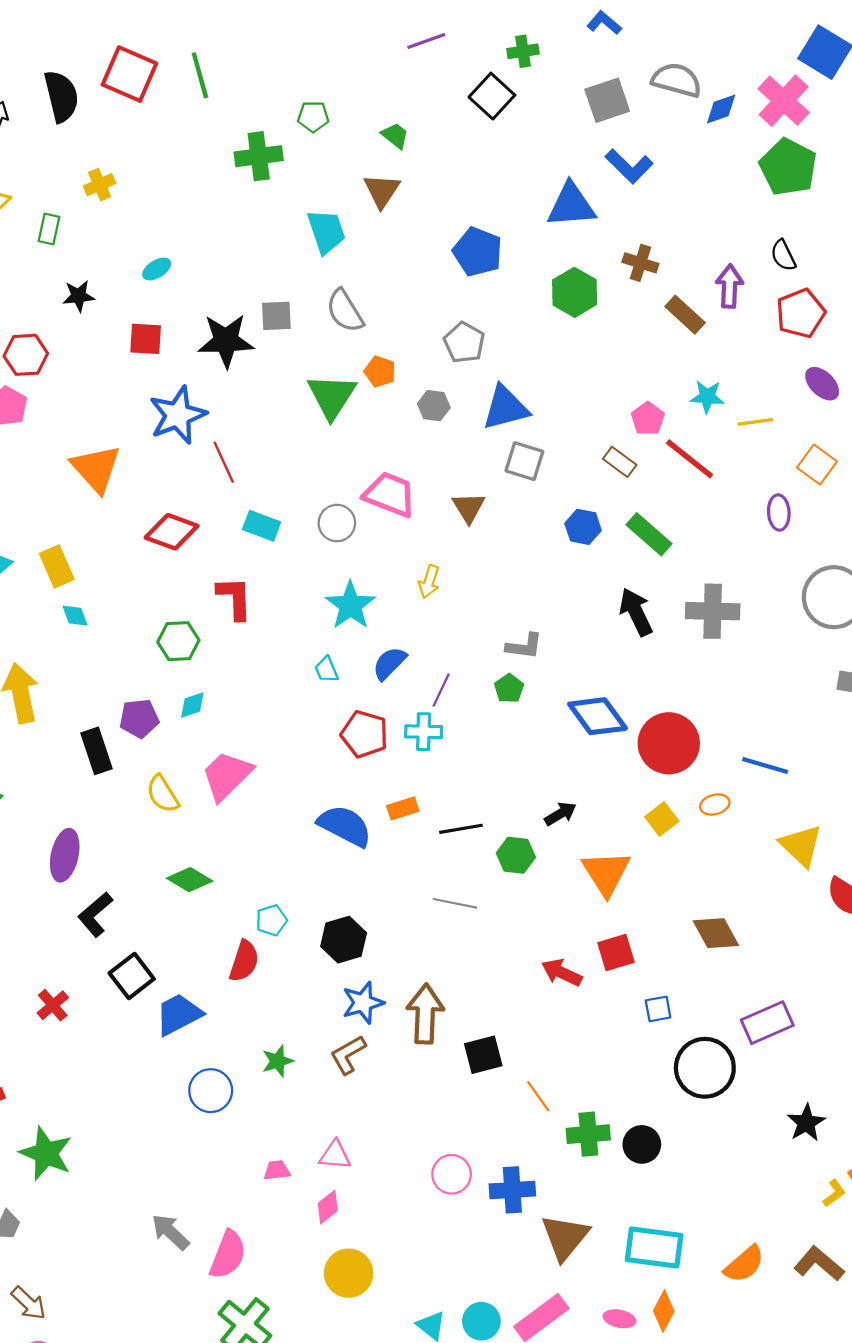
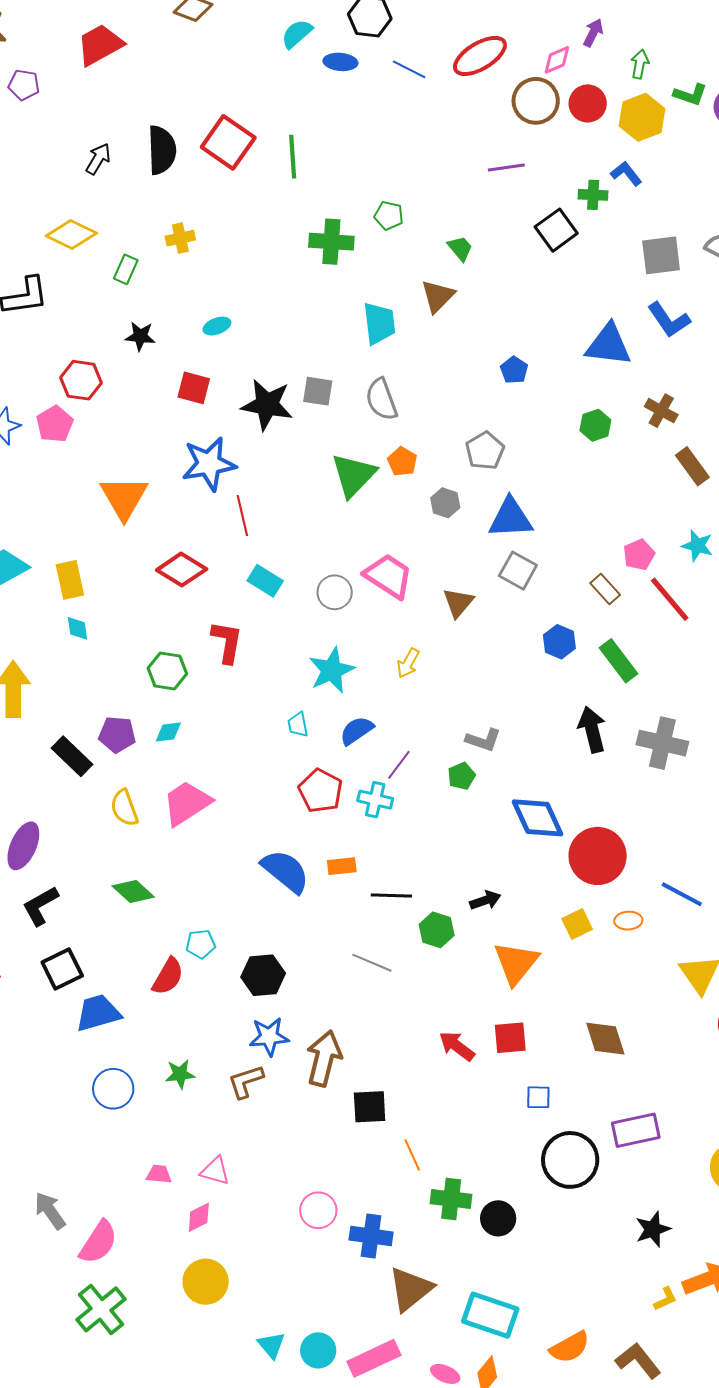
blue L-shape: (604, 23) -> (626, 174), moved
blue pentagon: (478, 252) -> (514, 370), size x0.6
green hexagon: (575, 292) -> (595, 425), size x0.7
black rectangle: (97, 751) -> (72, 756), turned -39

